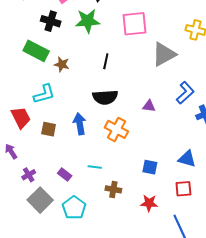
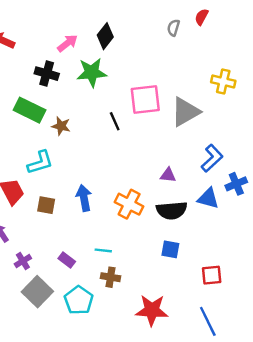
pink square: (135, 24) -> (145, 99), moved
black line: (106, 61) -> (115, 121), turned -35
black semicircle: (105, 97) -> (172, 210), moved
blue triangle: (187, 159) -> (208, 198), moved
brown cross: (113, 189) -> (110, 277), moved
red star: (149, 203) -> (152, 310), moved, size x1.5

